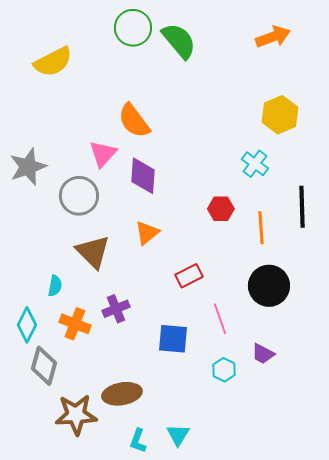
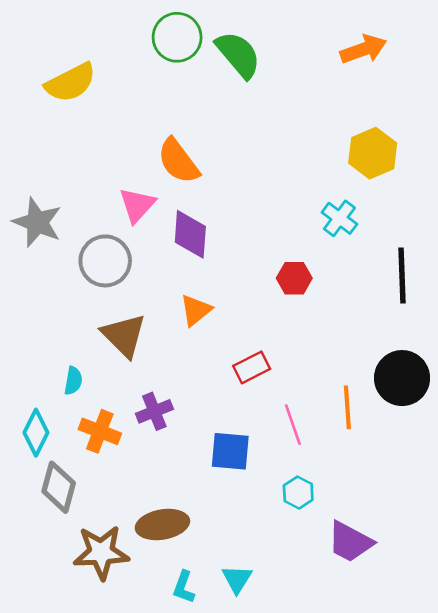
gray star: (28, 167) -> (37, 222), turned -30
orange line: (261, 228) -> (347, 407), moved
black circle: (269, 286) -> (402, 378), moved
purple trapezoid: (263, 354) -> (350, 542), moved, size x1.5

